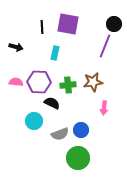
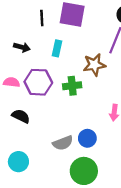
black arrow: (16, 47) -> (22, 47), moved
brown star: (93, 82) -> (94, 65), moved
black semicircle: (52, 103) -> (21, 116), moved
cyan circle: (34, 121) -> (18, 162), moved

